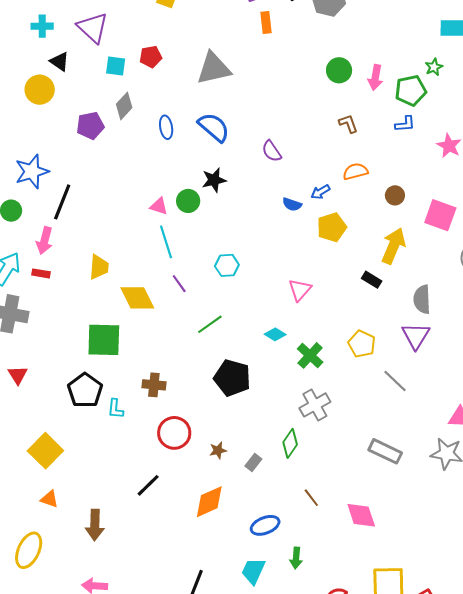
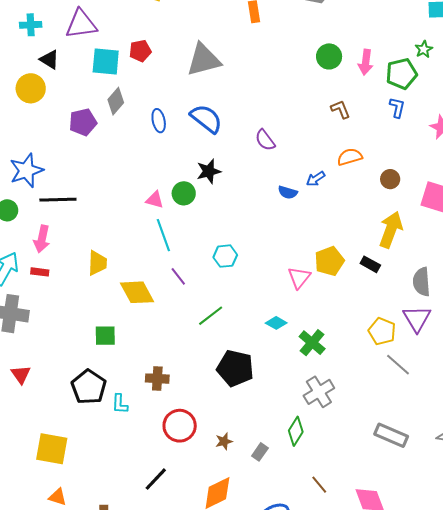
purple triangle: (93, 28) -> (81, 24), turned -48
cyan square: (116, 66) -> (106, 62), size x1.4
blue L-shape: (405, 124) -> (397, 107), turned -70
black line: (62, 202) -> (58, 200), turned 69
yellow pentagon: (332, 227) -> (329, 261), moved
green square: (104, 340) -> (105, 336), size x0.6
yellow pentagon: (362, 344) -> (382, 331), moved
yellow square: (45, 451) -> (52, 449), turned -32

